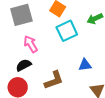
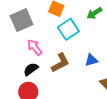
brown L-shape: (54, 80) -> (60, 63), moved

